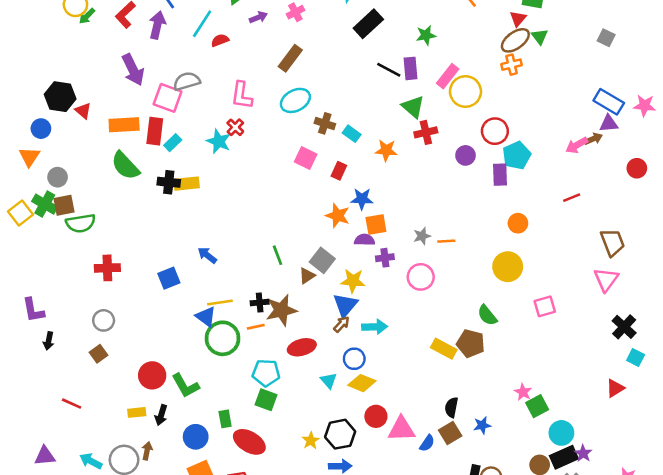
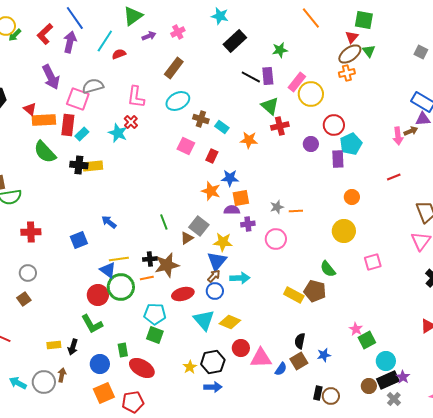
red triangle: (83, 111) -> (30, 109), moved
pink arrow: (577, 145) -> (398, 136), turned -66
blue circle: (354, 359) -> (215, 291), moved
red circle: (152, 375) -> (98, 295), moved
cyan triangle: (329, 381) -> (204, 320), size x1.6

